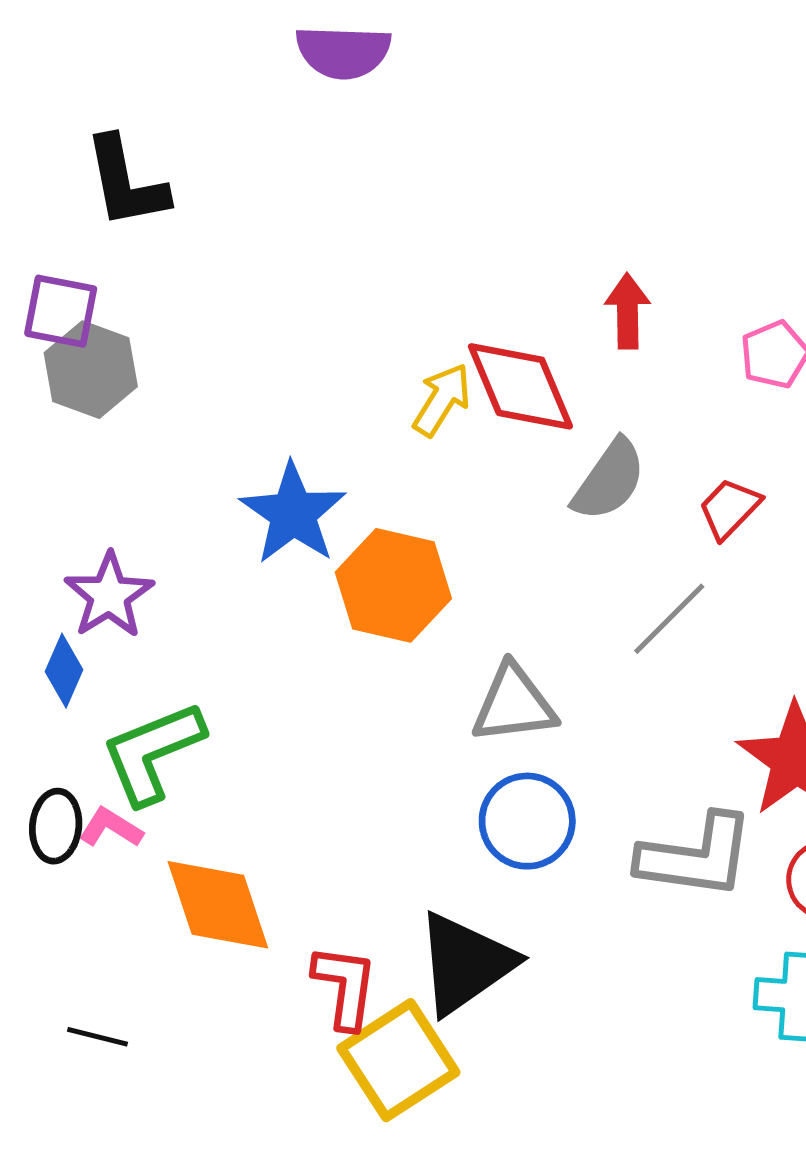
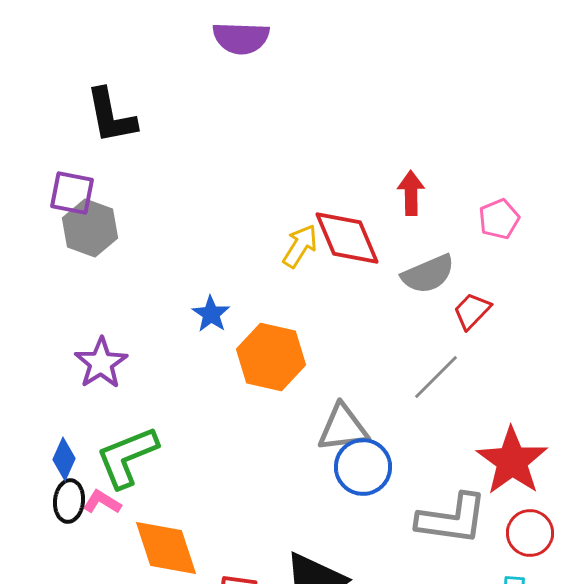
gray semicircle: (609, 480) -> (428, 274), moved, turned 32
blue star: (293, 513) -> (211, 314), size x0.6
blue diamond: (64, 671) -> (64, 459), moved
blue circle: (527, 821) -> (363, 467), moved

